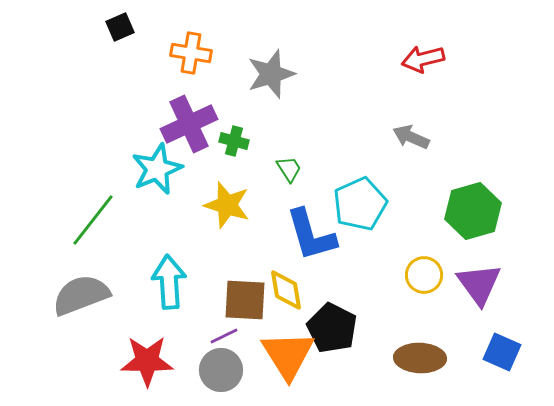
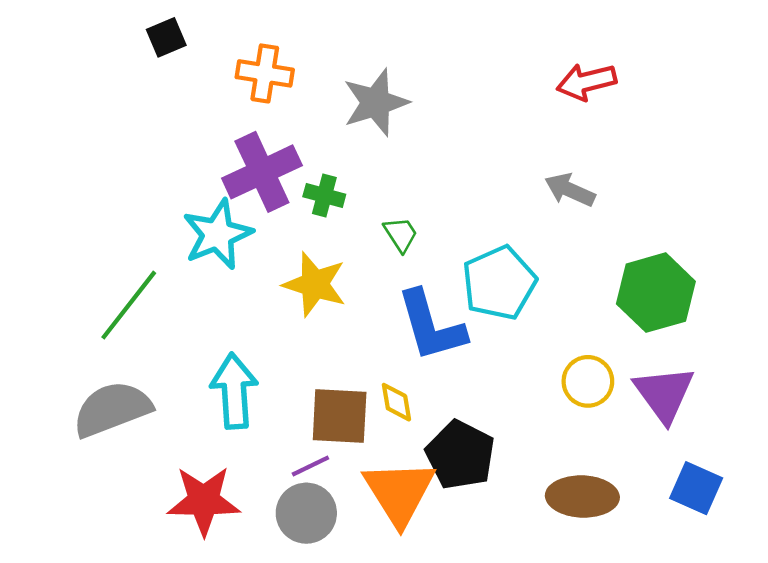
yellow diamond: (286, 290) -> (396, 402), size x0.7

